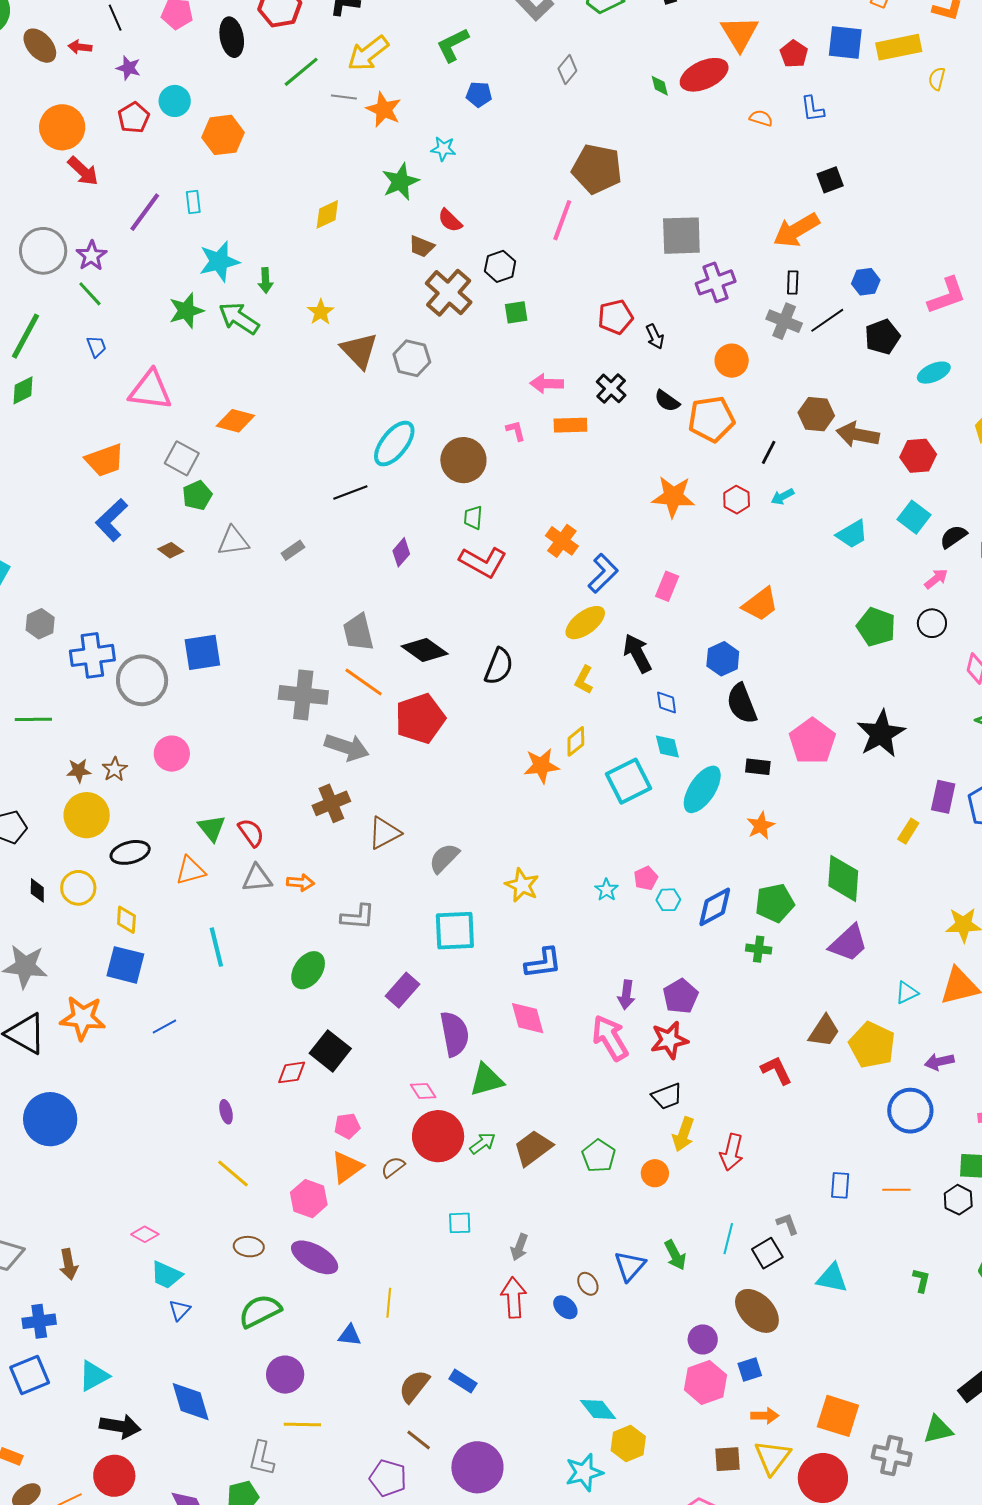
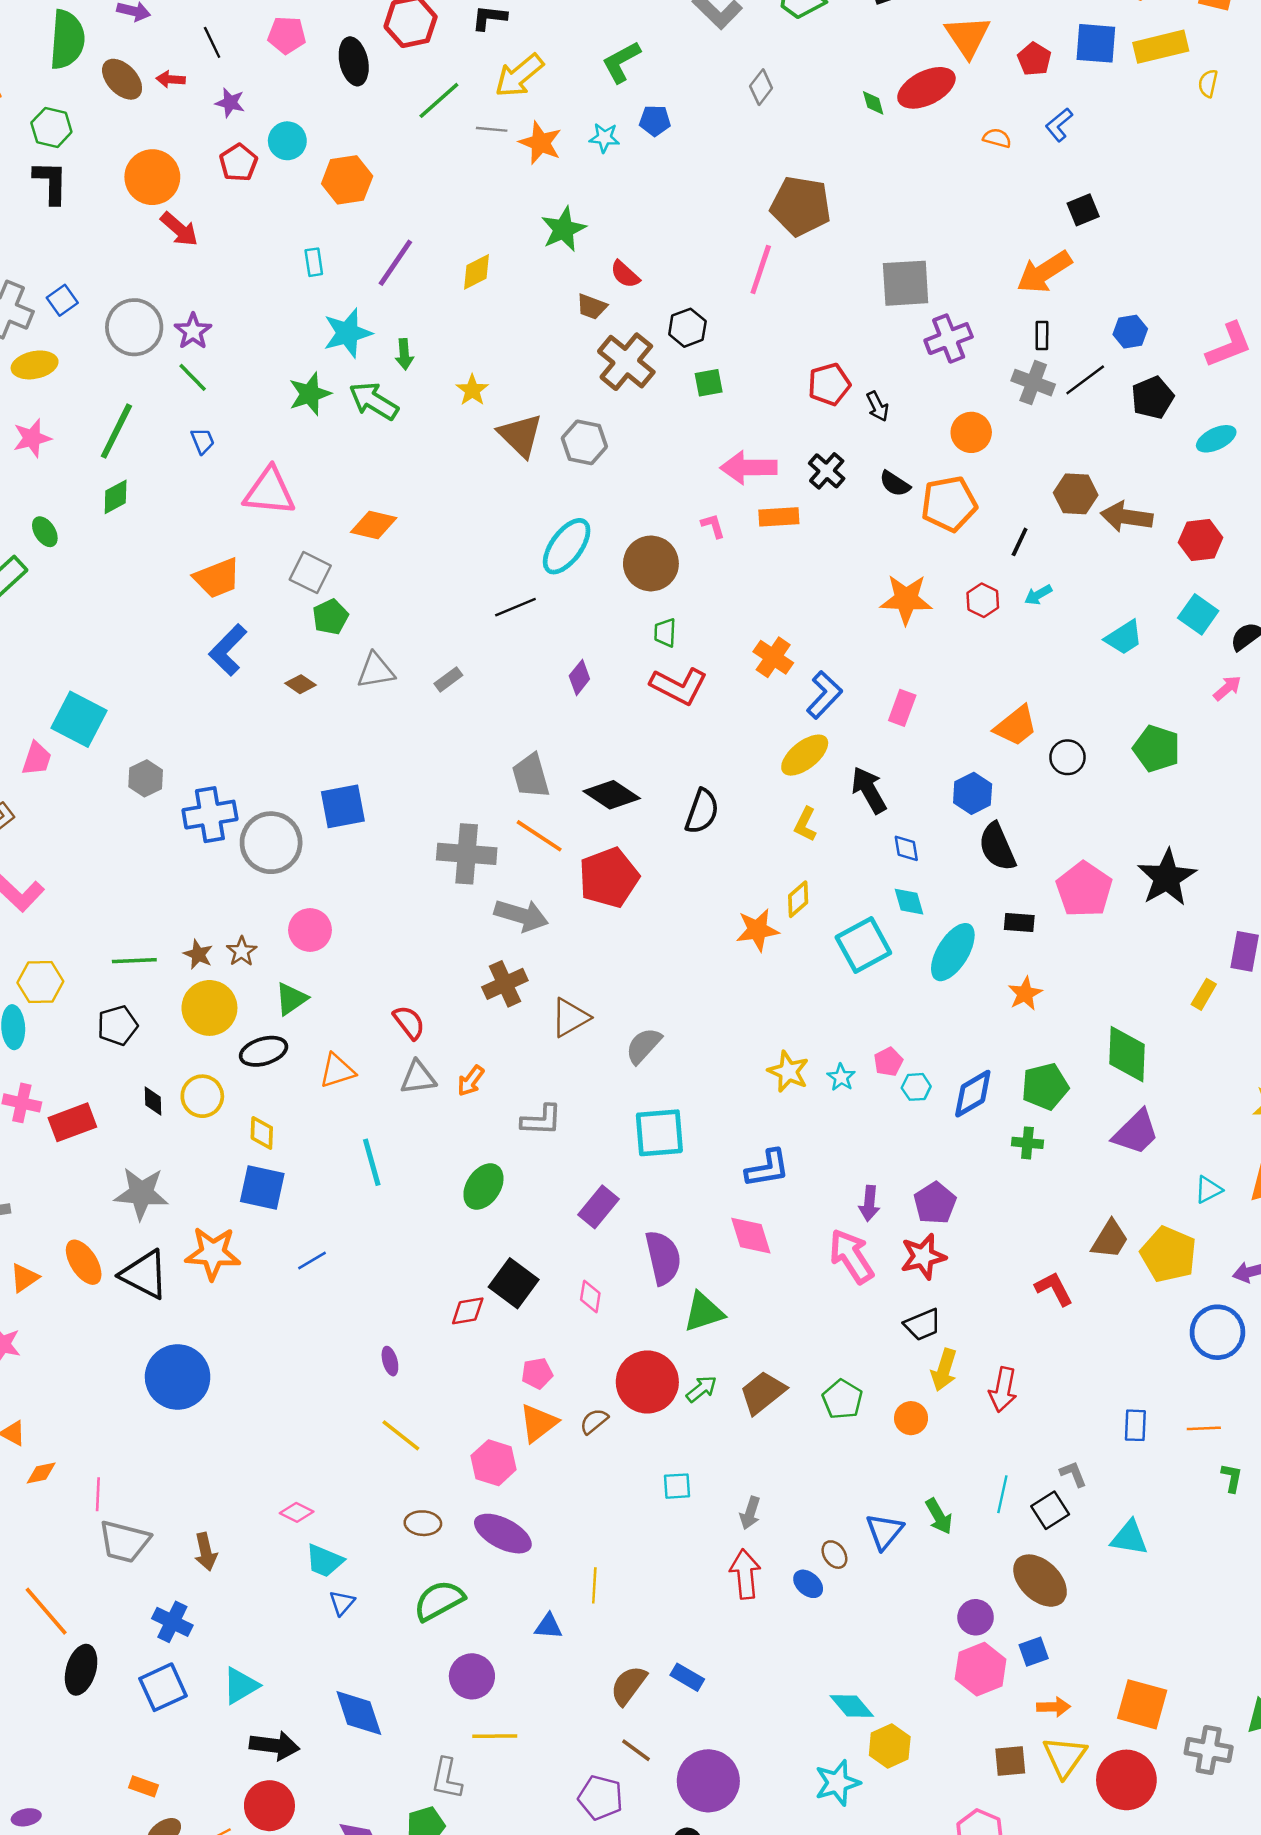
blue L-shape: (813, 109) -> (1059, 125), turned 60
cyan star: (443, 149) -> (604, 138), moved
purple line: (145, 212) -> (395, 263), moved
pink arrow: (547, 384) -> (749, 468), size x1.4
black circle: (932, 623) -> (1067, 757), moved
green line: (33, 719) -> (134, 961), moved
brown star: (79, 771) -> (198, 954), turned 30
green triangle: (212, 828) -> (291, 999), moved, turned 36
orange arrow: (300, 883) -> (471, 1081), turned 124
yellow star: (522, 885) -> (788, 1072), moved
pink diamond: (423, 1091) -> (590, 1296), moved, turned 44
green L-shape: (921, 1280) -> (1232, 1478), moved
blue cross: (39, 1321) -> (172, 1622), turned 36

